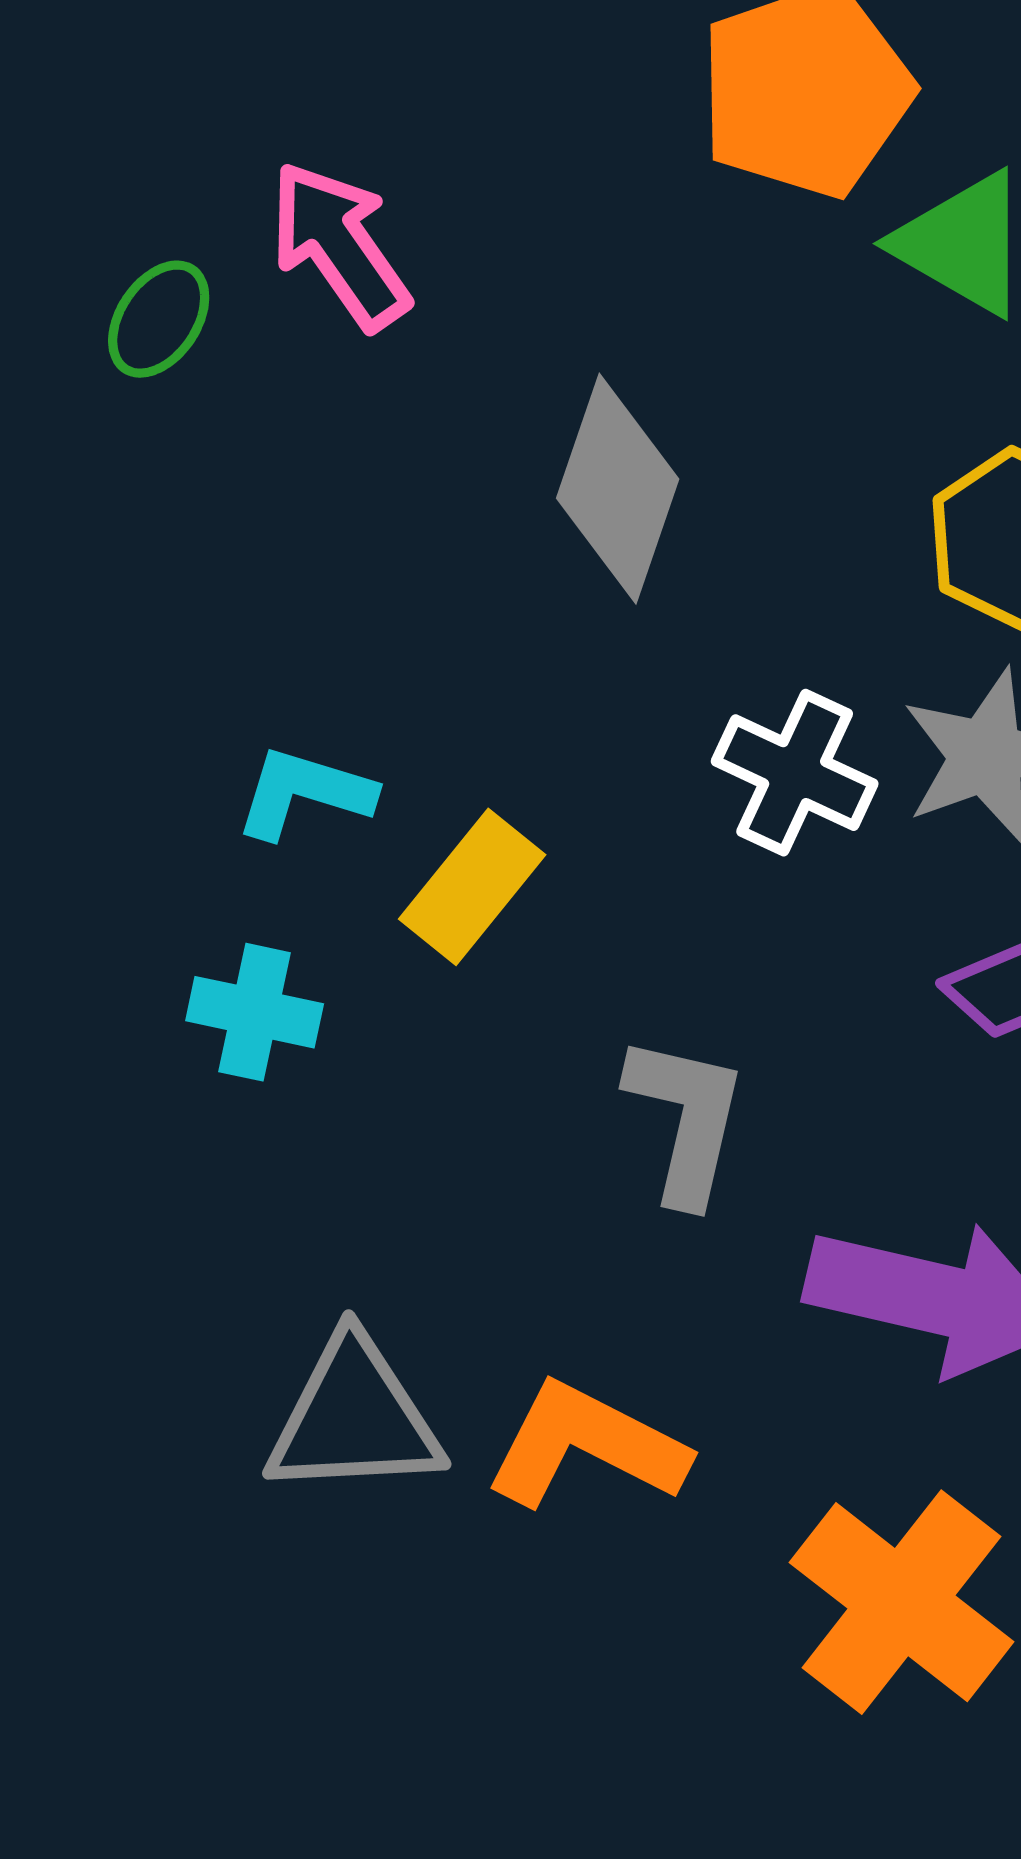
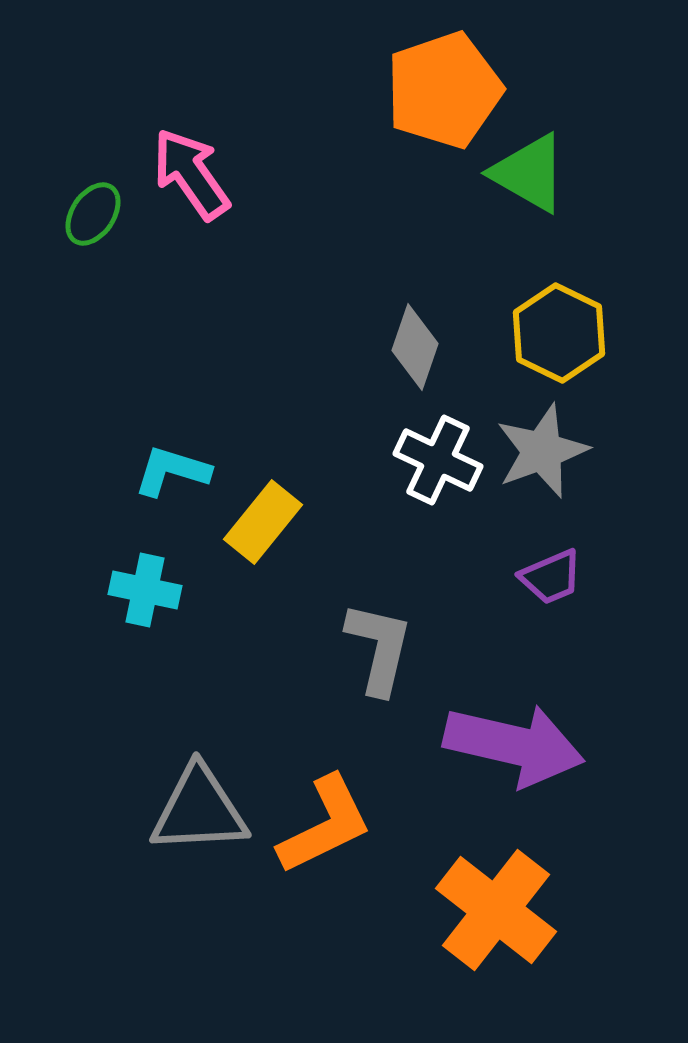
gray diamond: (618, 489) -> (415, 347), moved, size x0.7
orange L-shape: (586, 1445) -> (325, 825), turned 127

